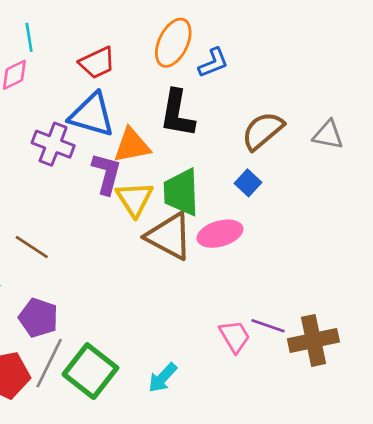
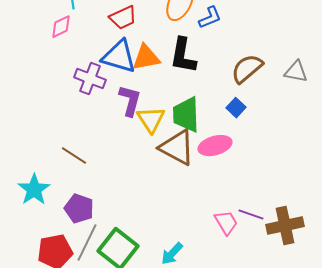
orange triangle: (132, 146) -> (146, 58), moved

